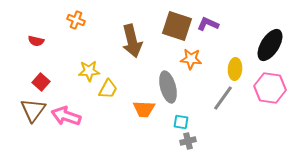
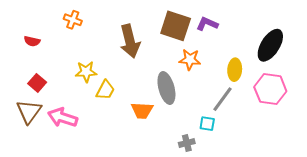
cyan square: (181, 122) -> (207, 124), moved

